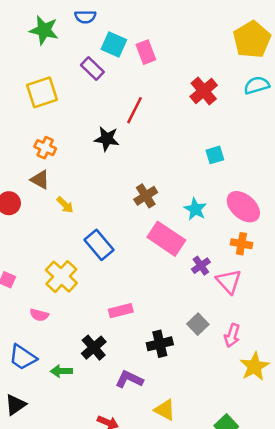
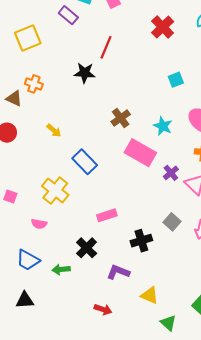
brown triangle: (40, 180) -> (14, 98), moved
black triangle: (15, 405) -> (25, 300), turned 36

